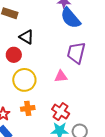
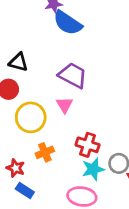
purple trapezoid: (76, 53) -> (73, 75), moved, turned 120
pink triangle: (61, 76) -> (65, 105), moved, turned -40

